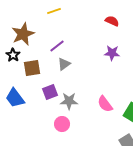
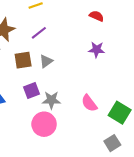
purple line: (57, 46) -> (39, 33), moved
brown square: (32, 68) -> (23, 60), moved
pink circle: (62, 124) -> (44, 124), size x1.5

